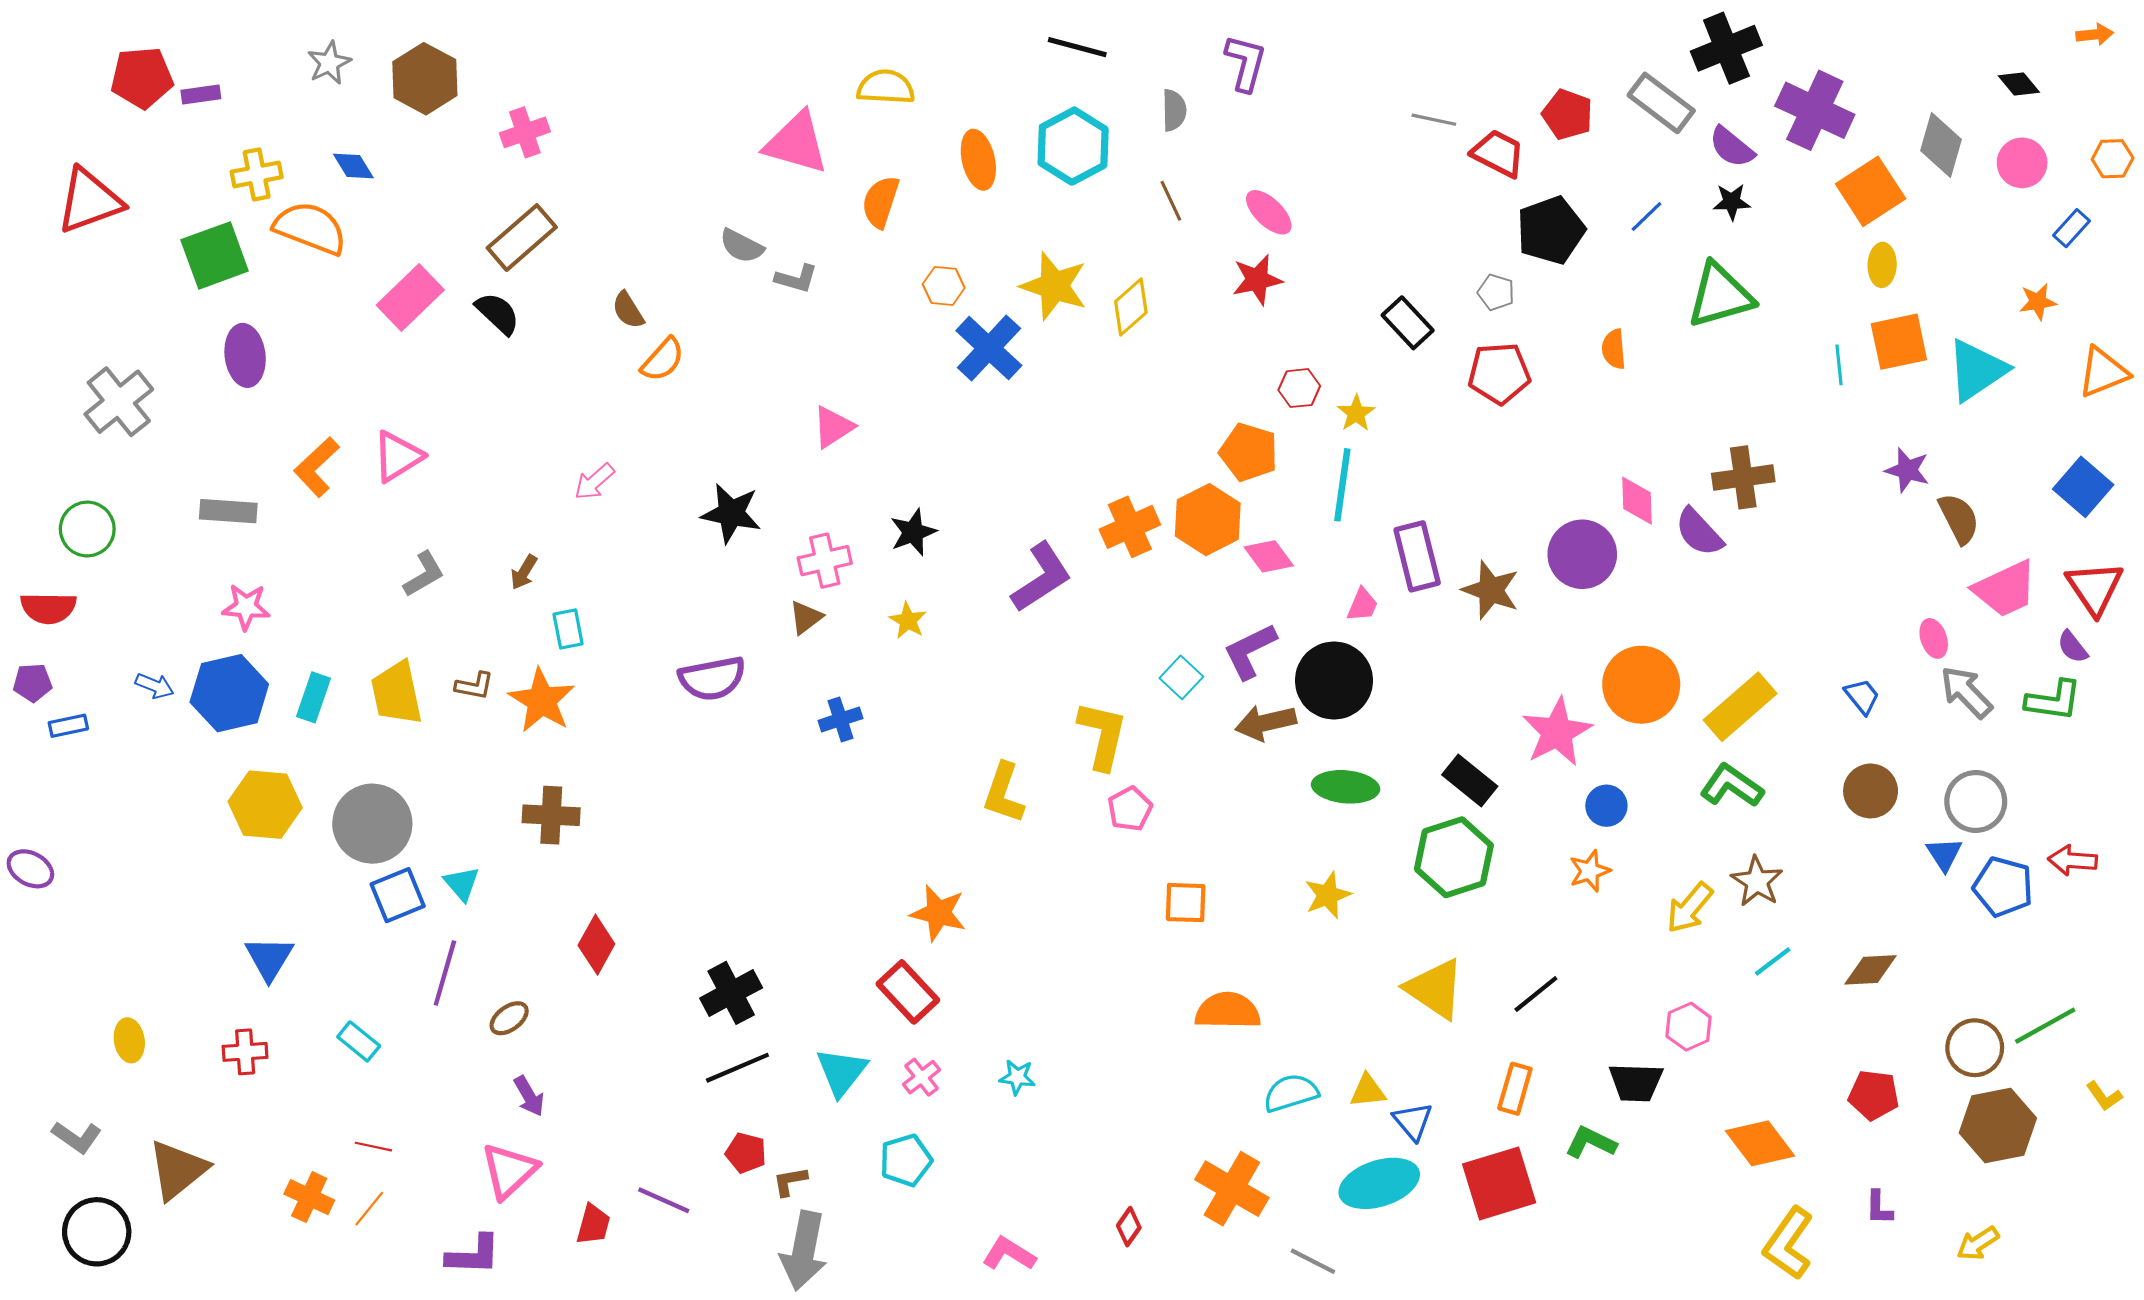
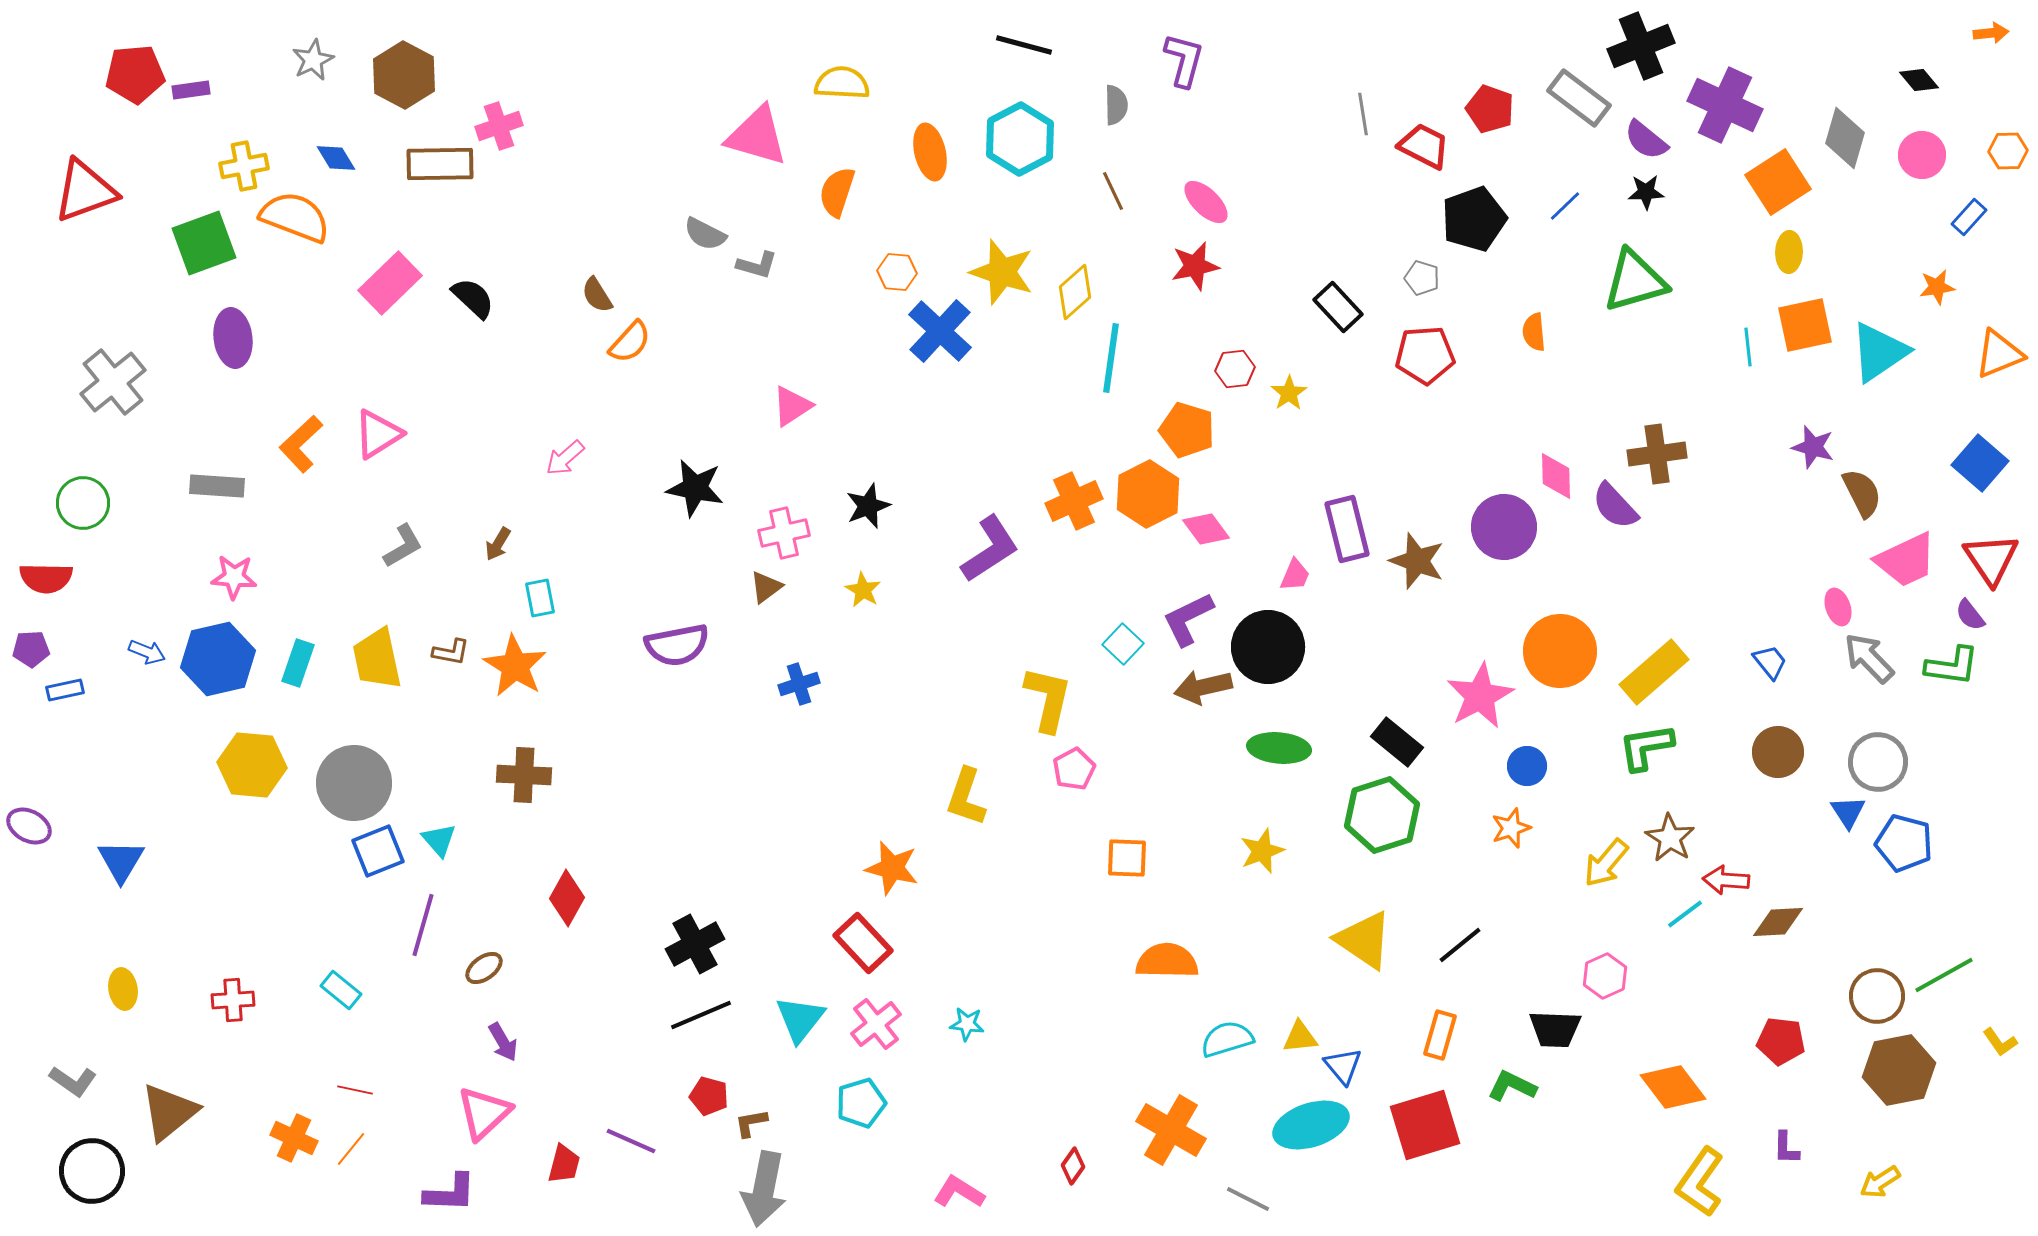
gray line: (1434, 120) -> (1363, 114), turned 69
brown rectangle: (522, 238) -> (440, 164), moved, turned 40
cyan line: (1342, 485) -> (1111, 358), moved
green L-shape: (1732, 786) -> (1646, 747), turned -44
yellow L-shape: (1004, 793) -> (966, 797), moved
red arrow: (2073, 860) -> (1726, 880), moved
blue triangle: (269, 958) -> (121, 861), moved
pink cross: (922, 1077) -> (876, 1024), size x1.4

